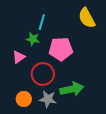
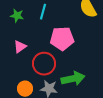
green star: (33, 39) -> (17, 16), moved

